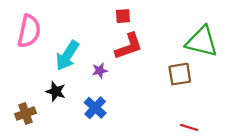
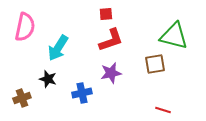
purple star: (100, 71) -> (111, 73), moved, size x1.5
blue cross: (95, 108) -> (82, 93), turned 36

